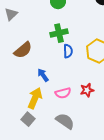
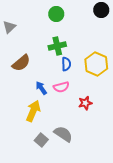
pink semicircle: (63, 93) -> (61, 87), moved
gray square: (28, 119) -> (41, 140), moved

